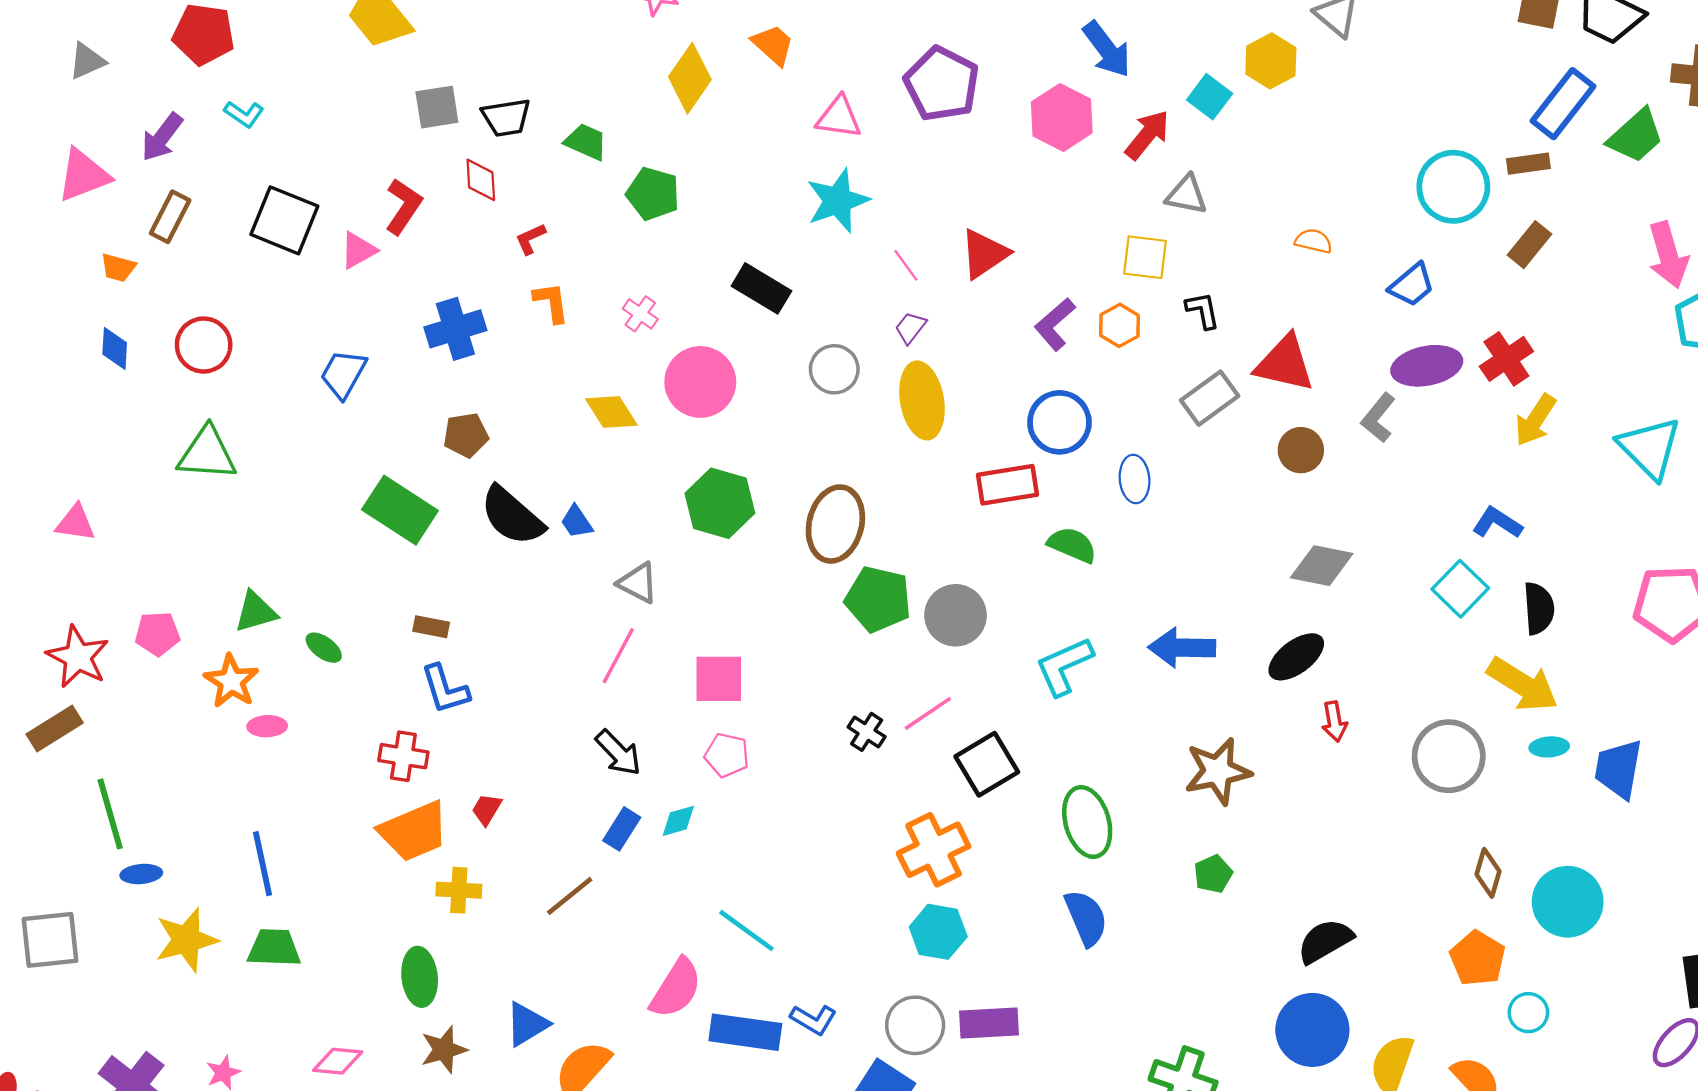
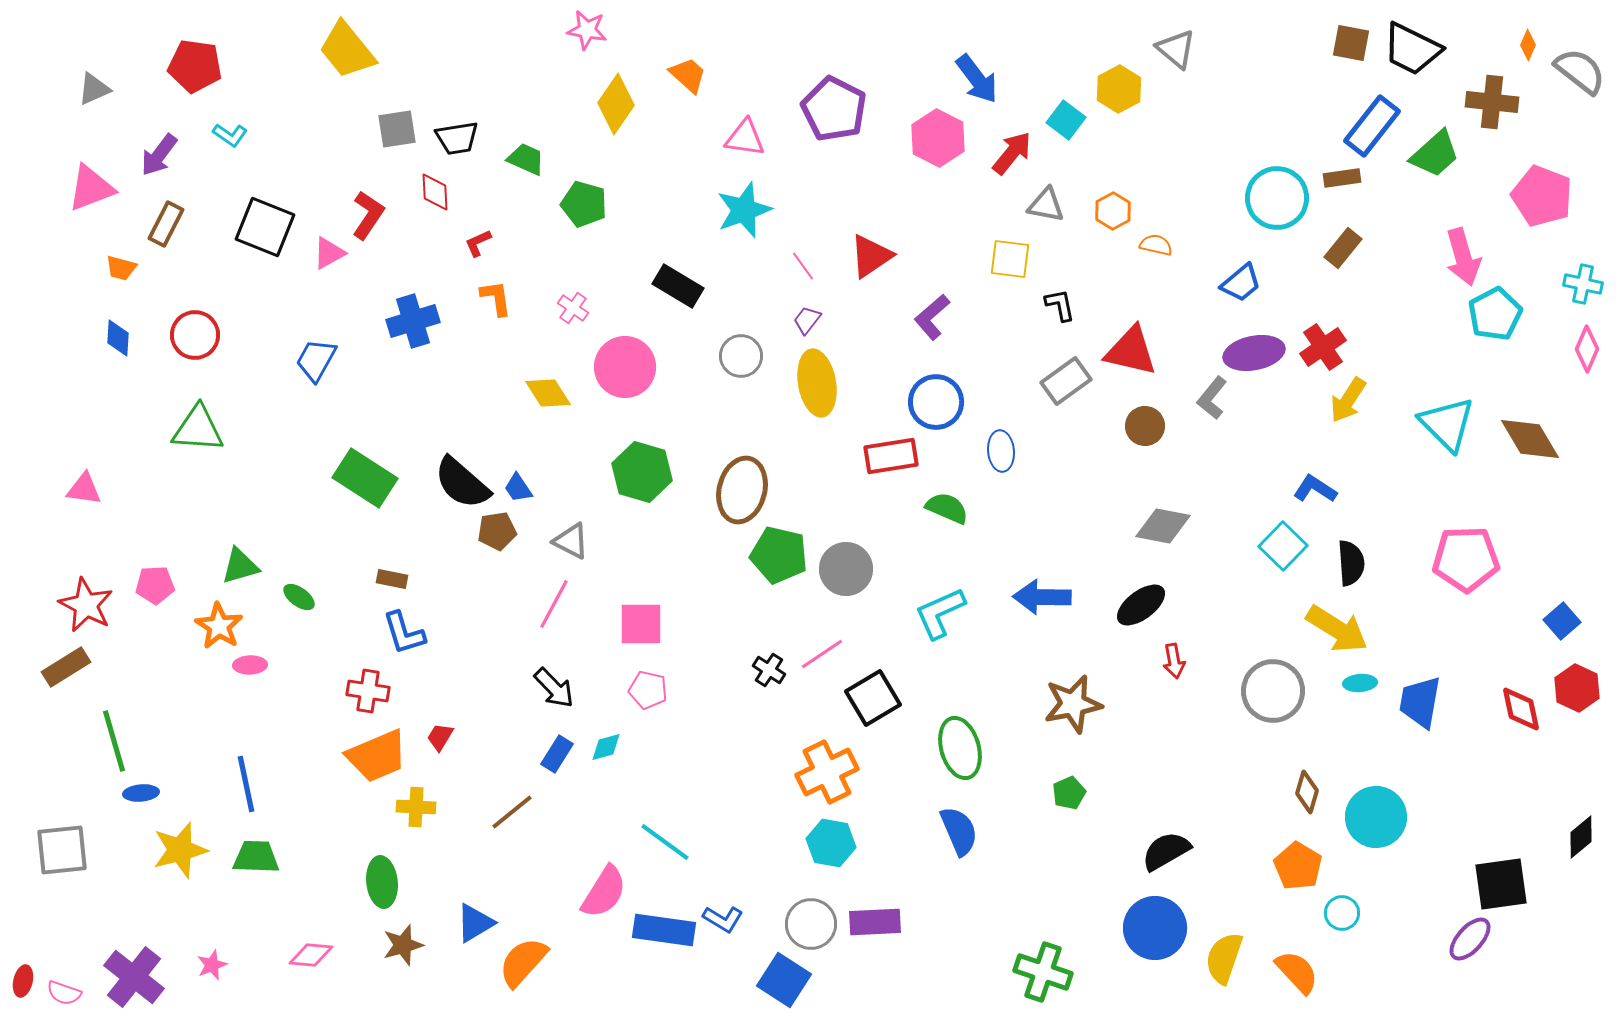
orange hexagon: (1120, 325) -> (1113, 211), moved
brown pentagon: (466, 435) -> (497, 531), moved

